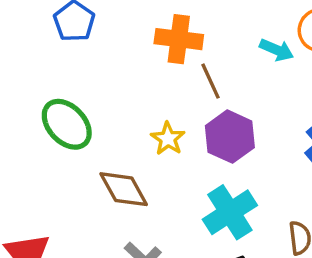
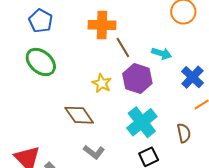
cyan arrow: (277, 50) -> (162, 53), moved
green ellipse: (67, 124) -> (41, 62), moved

